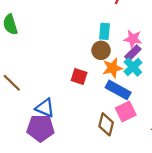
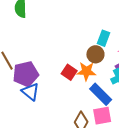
orange star: (112, 68) -> (86, 71), moved
purple pentagon: (41, 128) -> (26, 74), moved, turned -30

